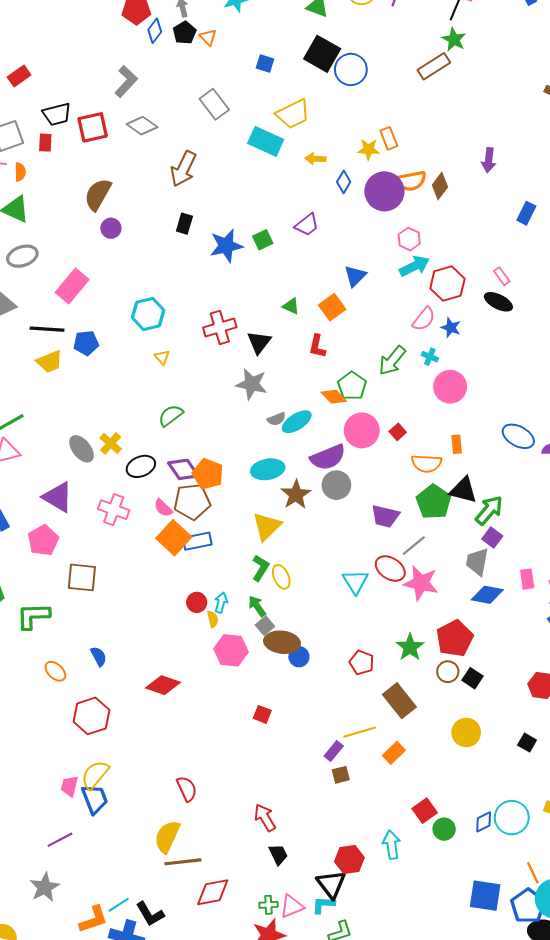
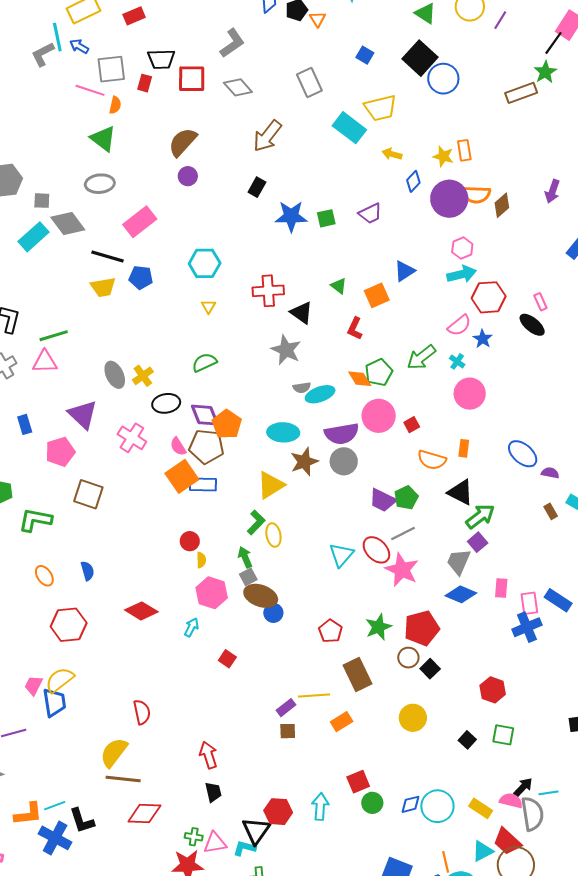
black triangle: (259, 342) -> (301, 313), turned -45
green pentagon: (434, 502) -> (406, 498), moved, size x0.7
cyan arrow: (221, 603) -> (191, 627), moved

